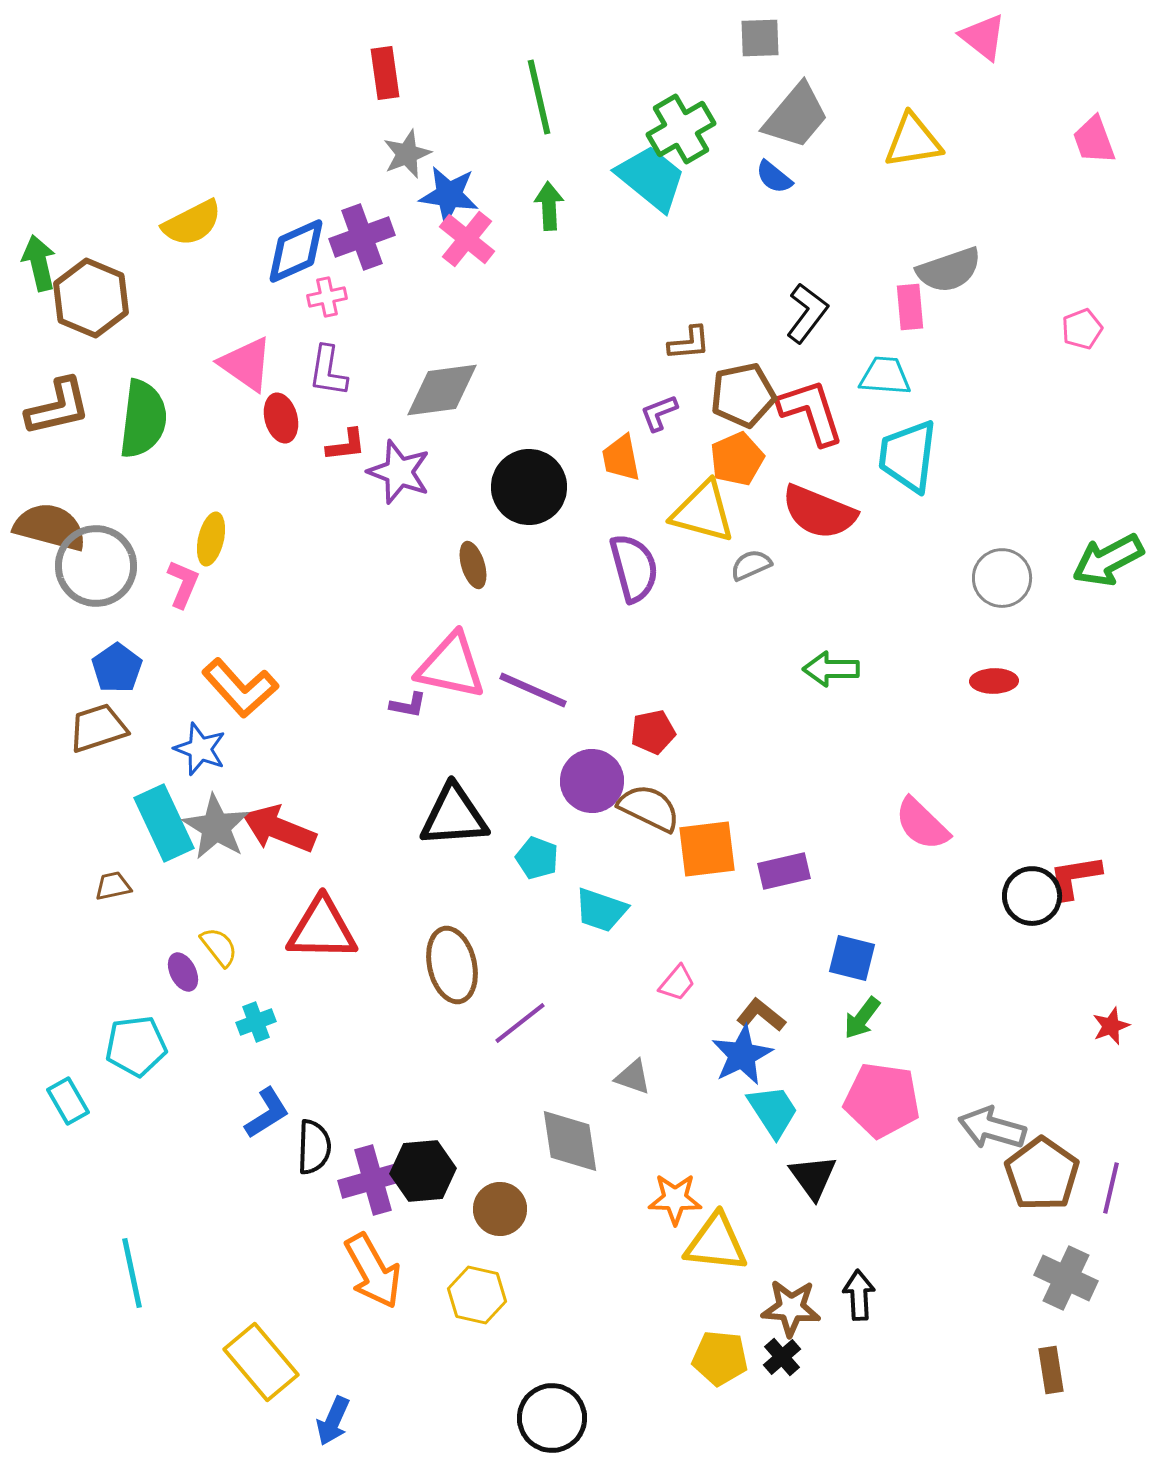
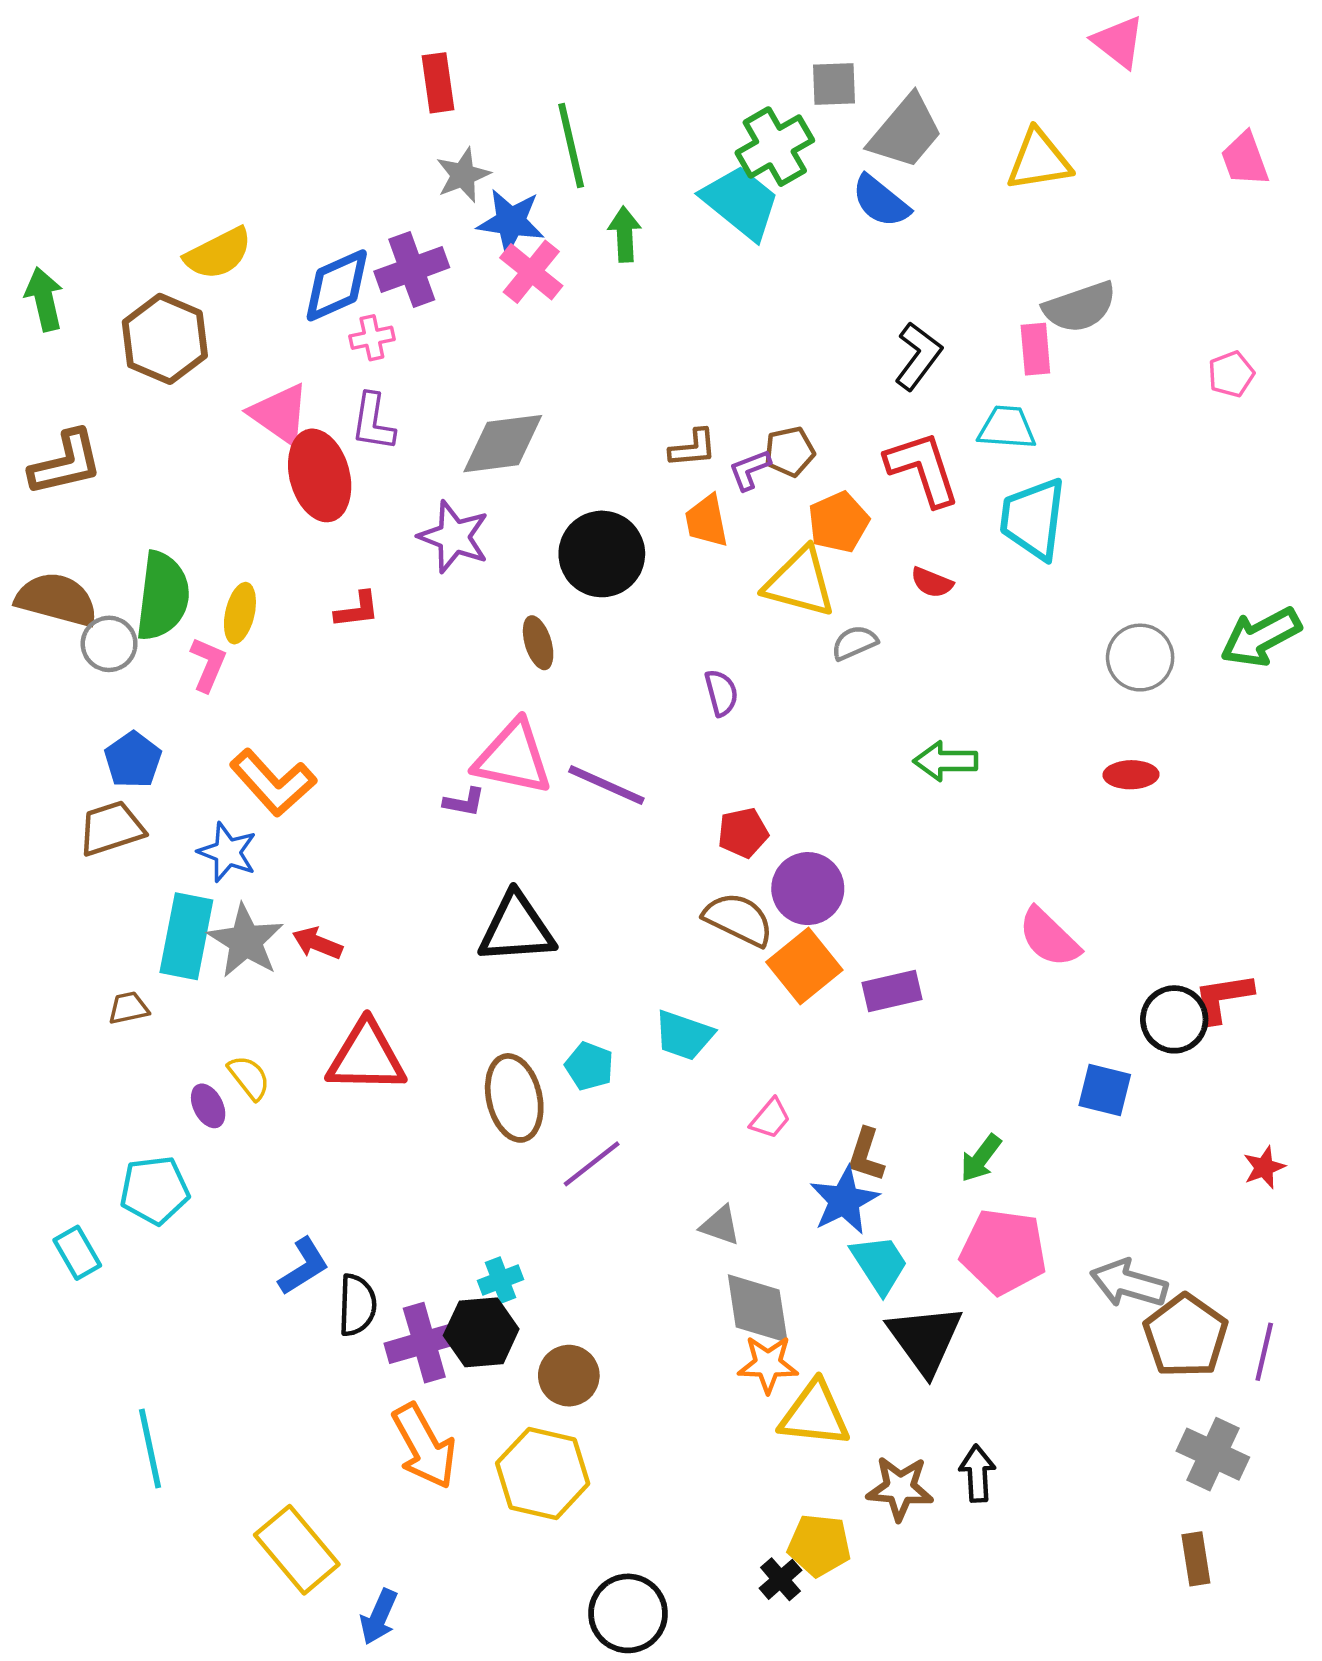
gray square: (760, 38) -> (834, 84), moved
green line: (539, 97) -> (571, 145), moved
blue semicircle: (774, 177) -> (881, 201), size x1.4
brown hexagon: (91, 298) -> (165, 339), moved
brown L-shape: (689, 343) -> (693, 448), moved
brown pentagon: (743, 395) -> (790, 452), moved, size x0.7
red ellipse: (281, 418) -> (320, 475), size x1.6
green semicircle: (143, 419) -> (163, 596), moved
red L-shape: (346, 445) -> (357, 610), moved
red semicircle: (819, 512) -> (932, 582), size x0.5
gray circle: (96, 566) -> (109, 644), size x0.6
purple semicircle: (634, 568) -> (721, 693), moved, size x0.6
purple circle: (592, 781) -> (808, 889), moved
cyan rectangle: (164, 823) -> (186, 936), turned 36
red arrow: (279, 829) -> (317, 943), size x0.6
orange square: (707, 849) -> (804, 966), turned -32
cyan pentagon: (537, 858) -> (589, 1066), moved
blue square: (852, 958) -> (1105, 1090), moved
brown L-shape: (761, 1015) -> (866, 1155), turned -111
cyan cross: (256, 1022) -> (501, 1280), moved
gray diamond: (570, 1141) -> (758, 1308), moved
black triangle: (813, 1177) -> (925, 1339), size x1.4
yellow hexagon: (477, 1295) -> (543, 1473), size x1.4
black cross: (782, 1357) -> (780, 1579), moved

